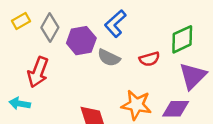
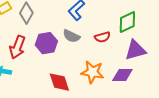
purple hexagon: (81, 41) -> (46, 43), moved
purple triangle: (193, 76) -> (135, 50), turned 30

